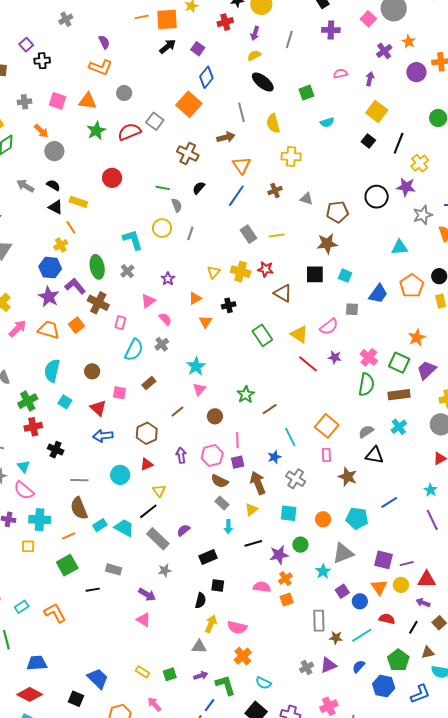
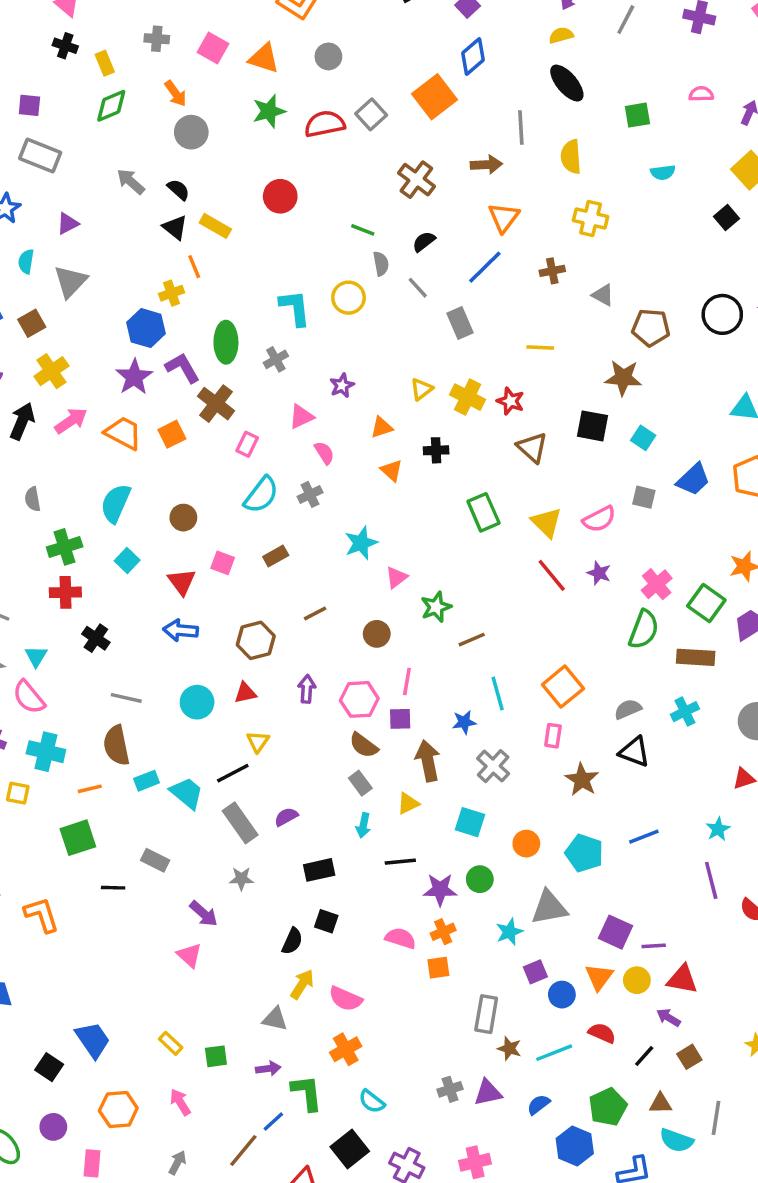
gray line: (190, 233) -> (418, 288), moved, turned -72
gray rectangle: (248, 234) -> (460, 323), moved
orange triangle: (205, 322) -> (392, 470), turned -32
pink triangle: (199, 389) -> (396, 577), moved

